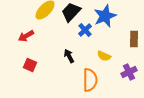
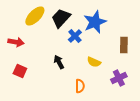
red arrow: (26, 36) -> (16, 42), turned -140
orange semicircle: (90, 80) -> (80, 86), size x0.6

